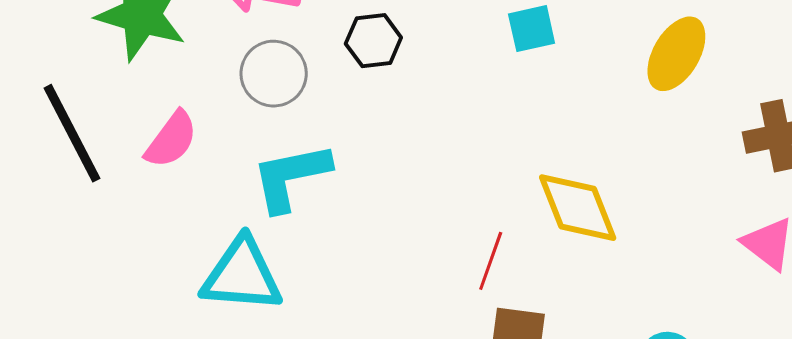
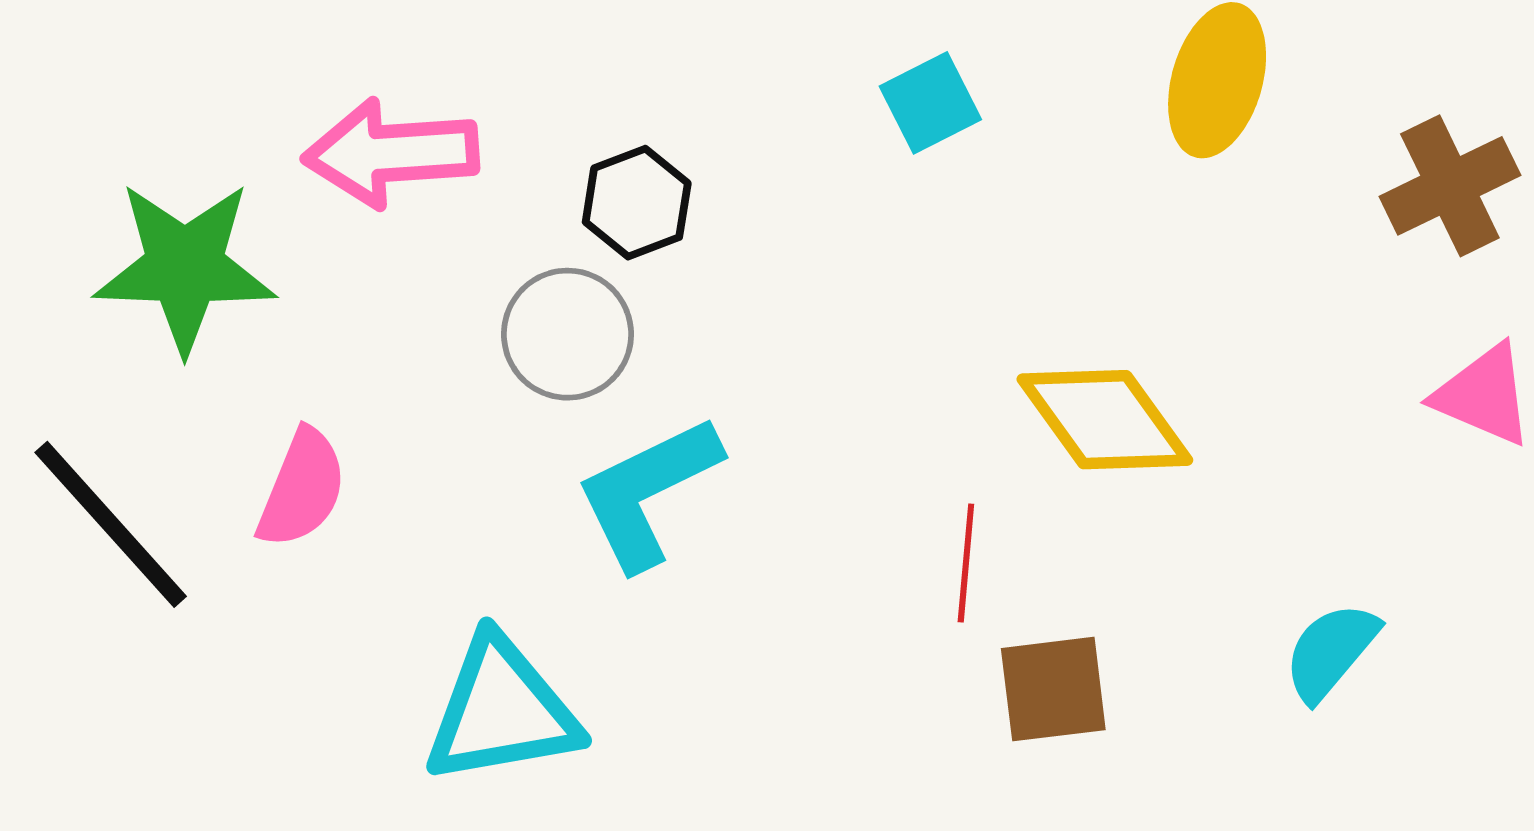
gray circle: (274, 74) -> (567, 334), moved
cyan L-shape: (291, 177) -> (648, 492), moved

